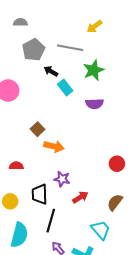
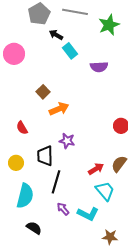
green star: (94, 70) -> (109, 25), moved
orange arrow: (54, 146) -> (59, 109), turned -36
red semicircle: (16, 166) -> (22, 128), turned -120
red arrow: (80, 197) -> (96, 169), moved

